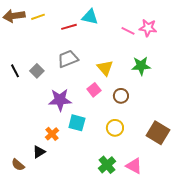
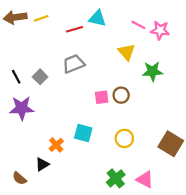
pink line: (128, 31) -> (138, 25), moved
yellow triangle: (105, 68) -> (127, 52), moved
pink square: (94, 90) -> (102, 97), turned 32
brown circle: (121, 96) -> (121, 95), moved
purple star: (60, 100) -> (22, 108), moved

